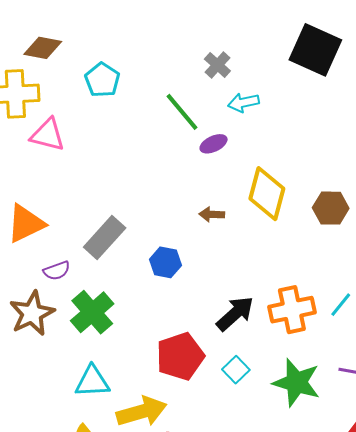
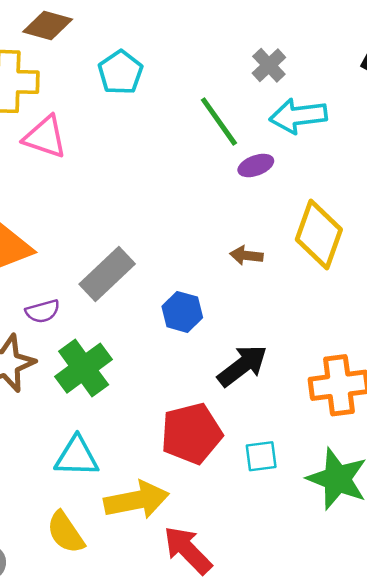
cyan arrow: (243, 103) -> (298, 116), size x1.4
black arrow: (235, 314) -> (242, 366), moved
cyan square: (236, 370) -> (261, 456), turned 32

